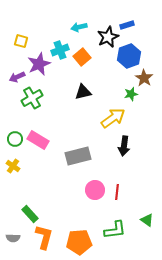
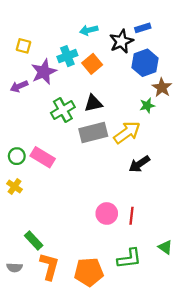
green cross: (32, 98) -> (63, 110), moved
black arrow: (124, 146) -> (139, 164), turned 48
gray rectangle: (78, 156) -> (93, 133), moved

